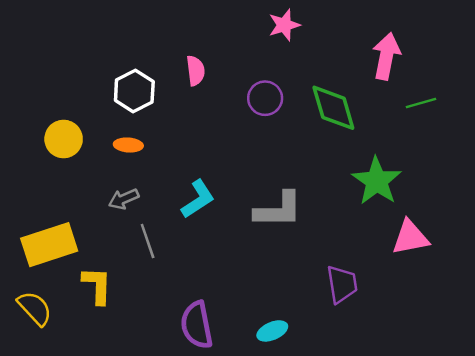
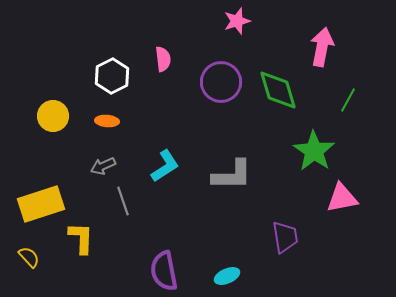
purple circle: (265, 98) -> (221, 82), size x1.4
green line: (421, 103) -> (348, 100), moved, turned -45
yellow semicircle: (35, 308) -> (29, 257), size x0.7

